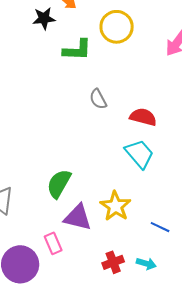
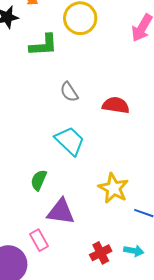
cyan trapezoid: (139, 154) -> (70, 141), moved
green semicircle: (59, 184) -> (39, 180), size x0.7
yellow star: (115, 206) -> (113, 188), moved

